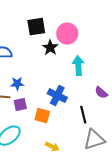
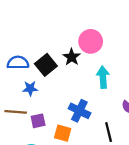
black square: (36, 27) -> (46, 65), moved, turned -30
blue star: (17, 84) -> (30, 88), moved

